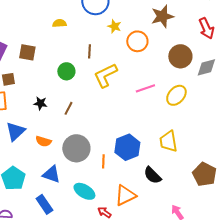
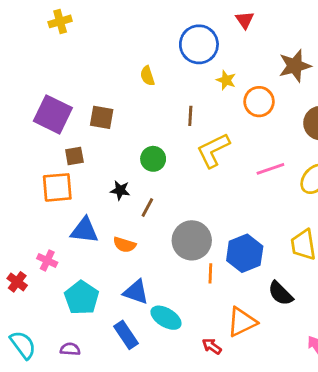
yellow semicircle: (59, 23) -> (147, 76), turned -104
green circle: (66, 71) -> (153, 159), moved
brown line: (68, 108) -> (147, 207), moved
blue triangle: (15, 131) -> (84, 230), turned 50
gray circle: (76, 148) -> (192, 240), moved
cyan ellipse: (84, 191) -> (166, 318), moved

